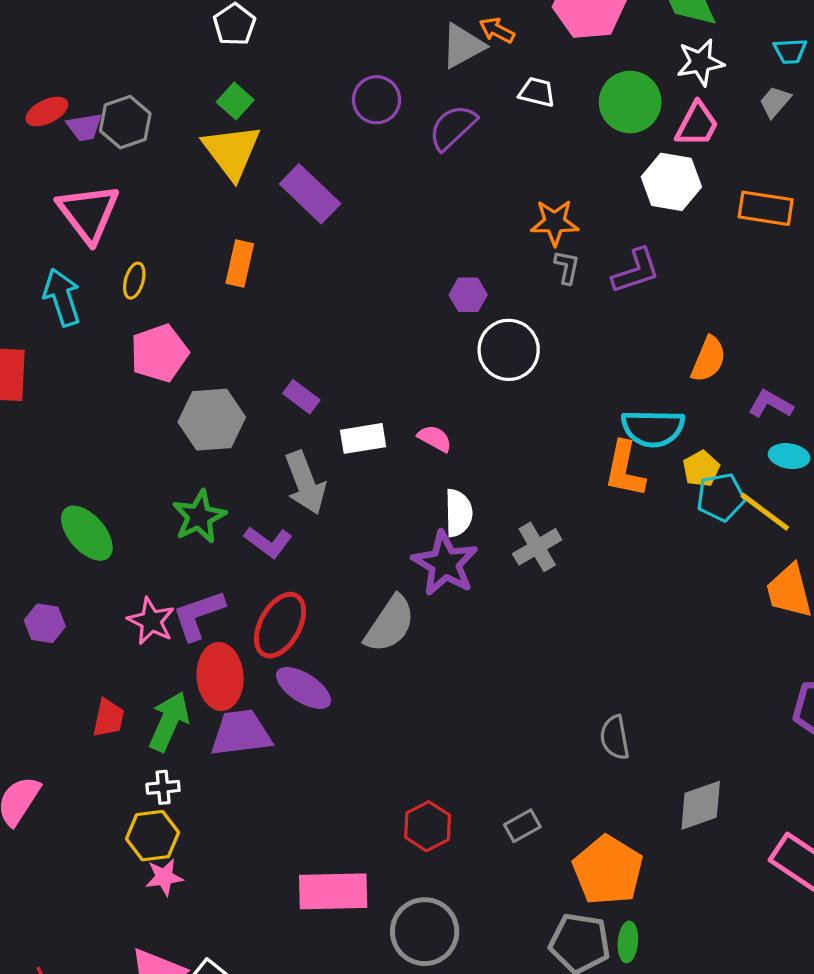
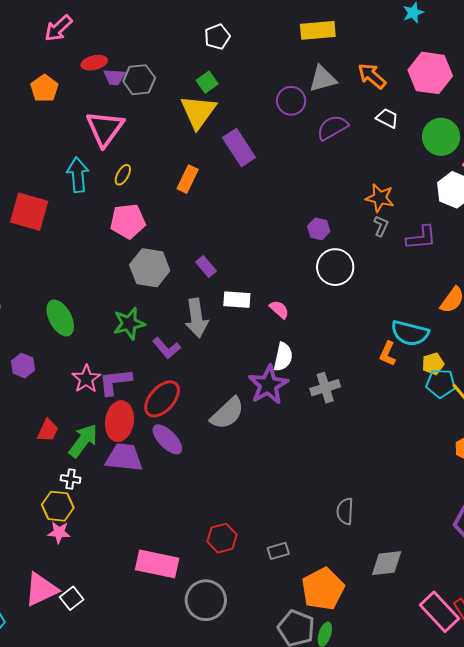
orange arrow: (497, 30) -> (372, 76), size x1.4
gray triangle: (463, 46) -> (323, 79), moved
orange L-shape: (625, 469) -> (388, 354), size x0.7

